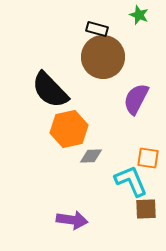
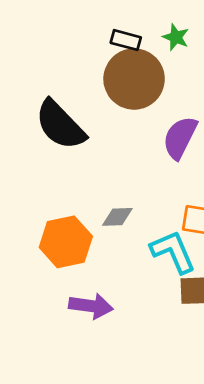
green star: (139, 15) -> (176, 37), moved
orange hexagon: (69, 129) -> (66, 242), moved

